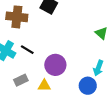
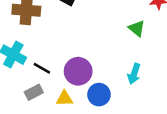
black line: (27, 50) -> (42, 68), moved
blue circle: (88, 86) -> (99, 95), moved

